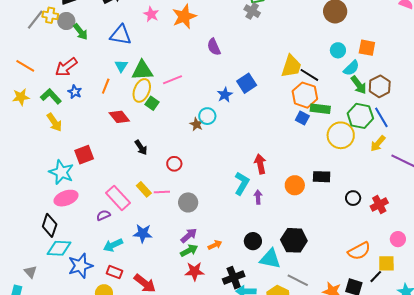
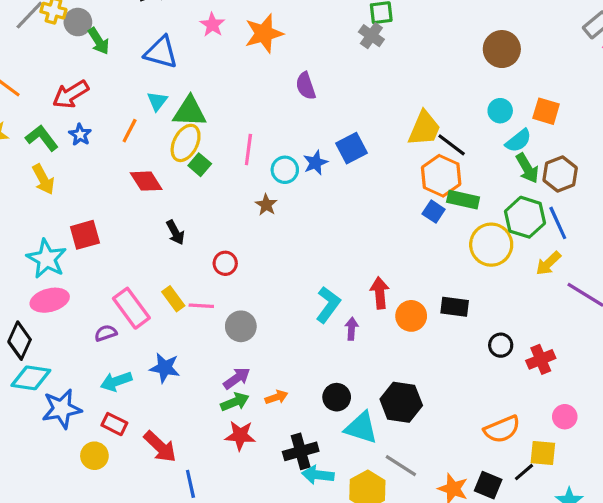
pink line: (173, 80) -> (248, 149), moved, turned -66
cyan circle: (207, 116) -> (285, 170), moved
red arrow: (260, 164) -> (380, 293), moved

